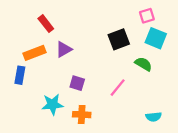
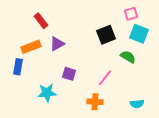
orange cross: (82, 115) -> (95, 102), moved

